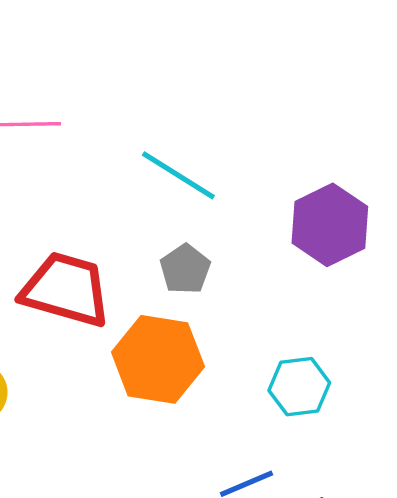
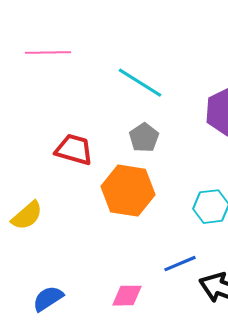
red trapezoid: (66, 290) -> (74, 150), size x0.7

